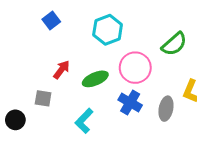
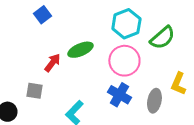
cyan hexagon: (108, 30) -> (126, 24), moved
green ellipse: (95, 79) -> (80, 50), moved

